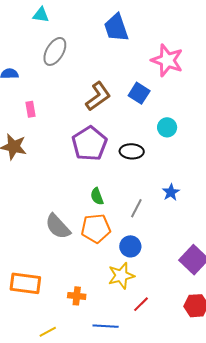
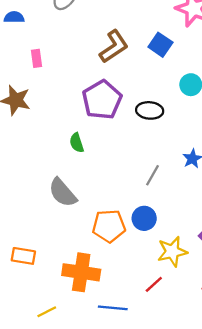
green semicircle: (97, 196) -> (77, 143), moved
orange pentagon: (96, 228) -> (109, 226), moved
yellow star: (121, 276) -> (172, 252), moved
orange rectangle: (25, 283) -> (23, 256), size x0.7
orange cross: (77, 296) -> (81, 272), size x1.8

